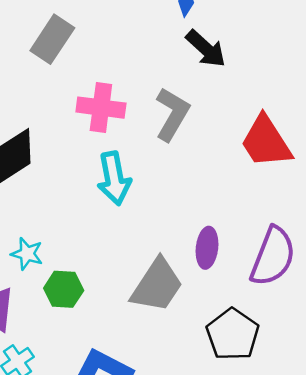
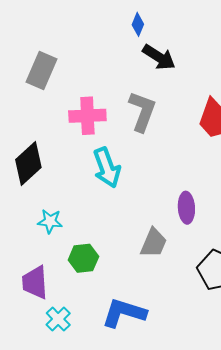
cyan star: (27, 254) -> (50, 221), moved
gray trapezoid: (157, 285) -> (154, 243), size x0.7

